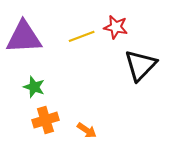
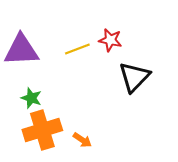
orange cross: (45, 120) -> (42, 130), size x1.5

